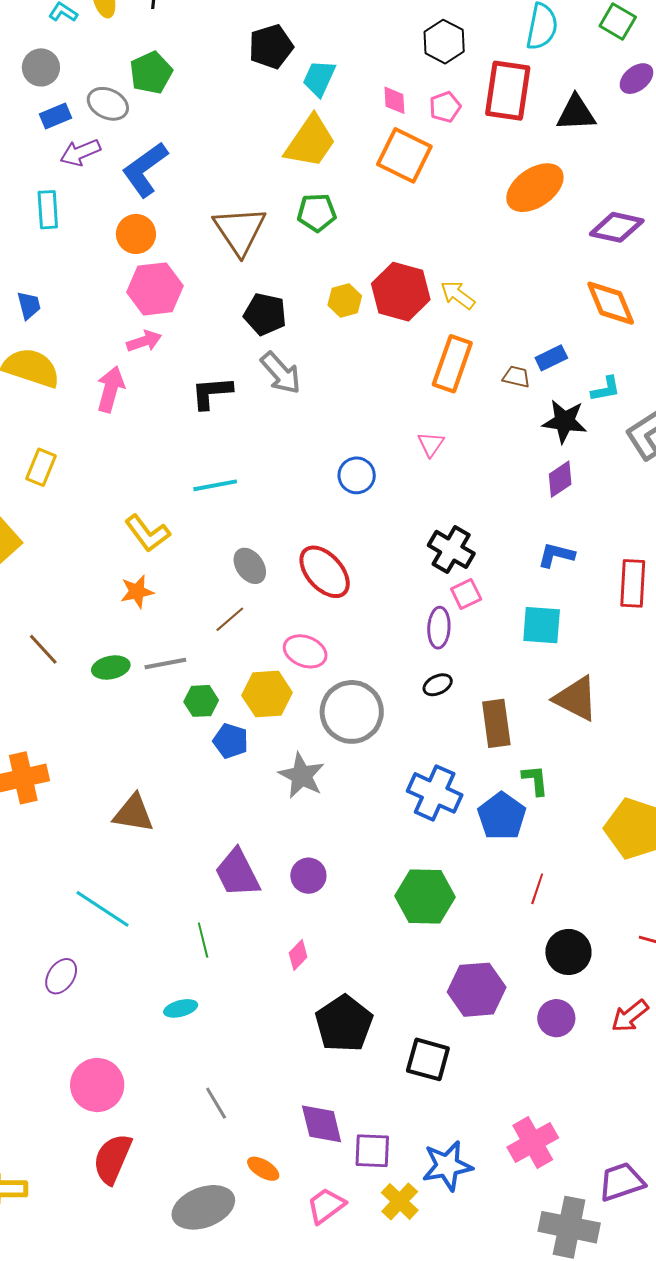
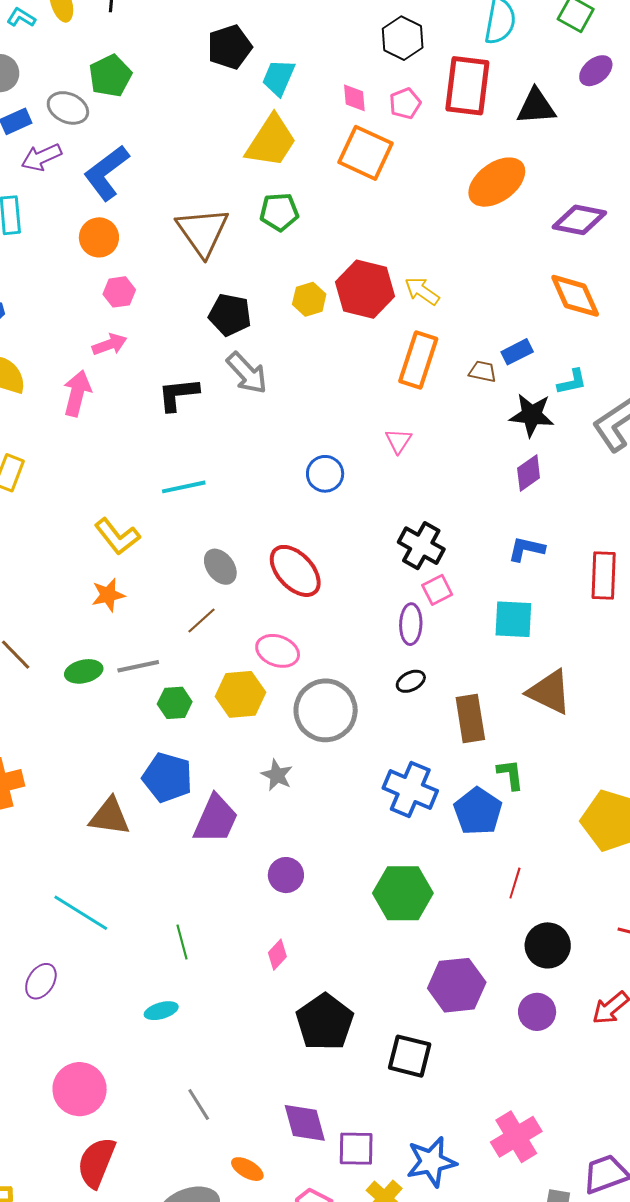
pink hexagon: (155, 289) -> (119, 292), size x0.6
blue pentagon: (231, 741) -> (167, 778), moved, size x1.4
gray star: (302, 776) -> (277, 775), size x0.7
purple trapezoid: (237, 873) -> (216, 819), moved, turned -128

